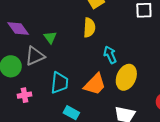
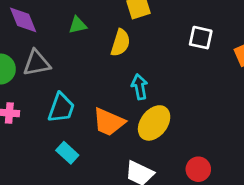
green triangle: (50, 37) -> (78, 25), moved, turned 40
orange trapezoid: (95, 84) -> (109, 122), turned 55

